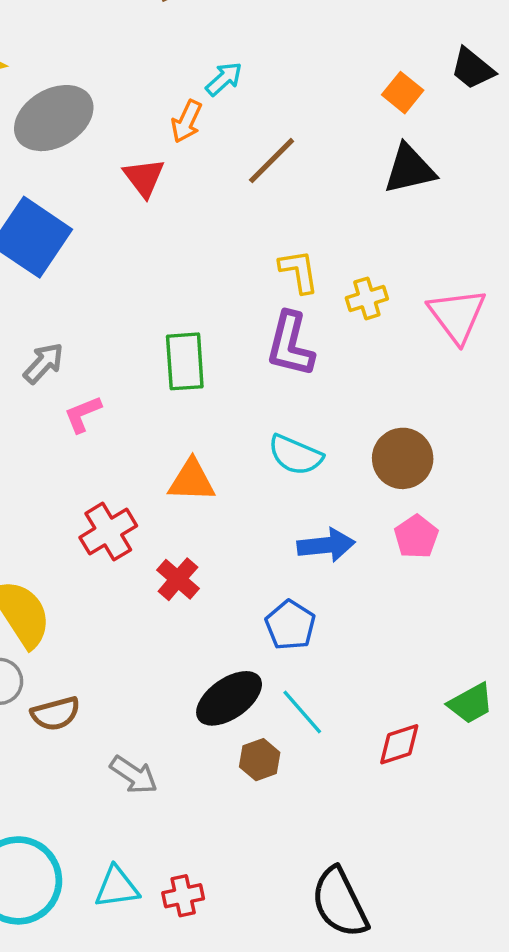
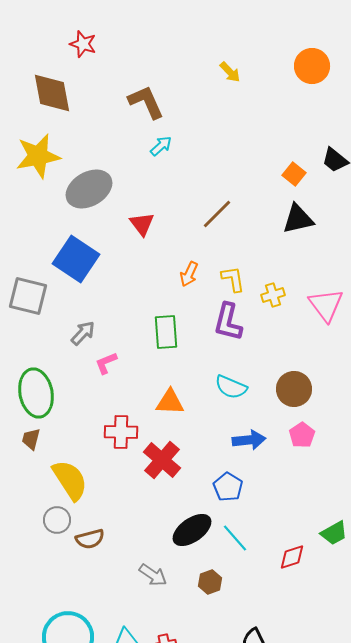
cyan arrow: (224, 79) -> (161, 146), moved
orange arrow: (186, 121) -> (189, 274), moved
red cross: (108, 532) -> (121, 432), turned 32
red cross: (178, 579) -> (162, 460), size x1.5
brown hexagon: (260, 760) -> (210, 582), moved
gray arrow: (134, 775) -> (153, 575), moved

